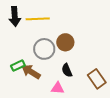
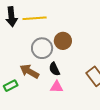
green rectangle: (18, 66) -> (11, 86), moved
black semicircle: (67, 70) -> (54, 69), moved

